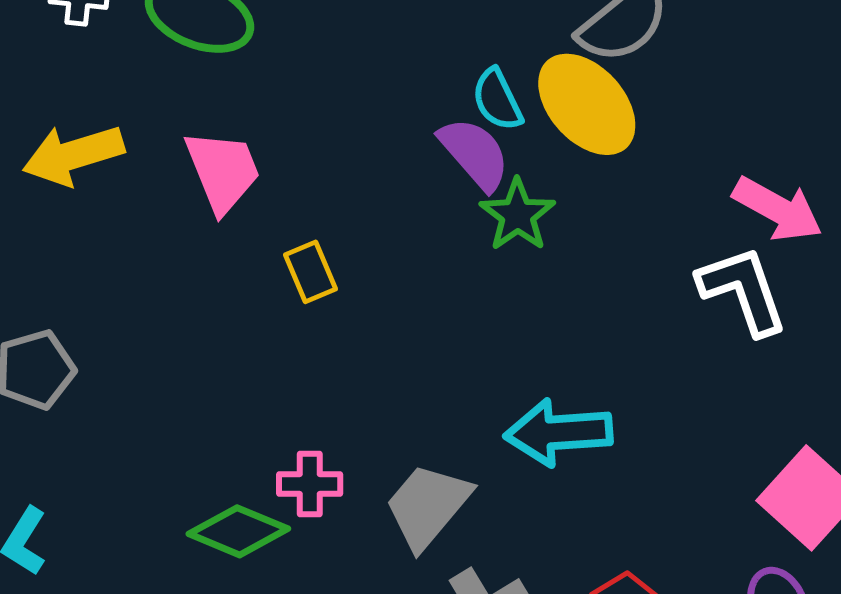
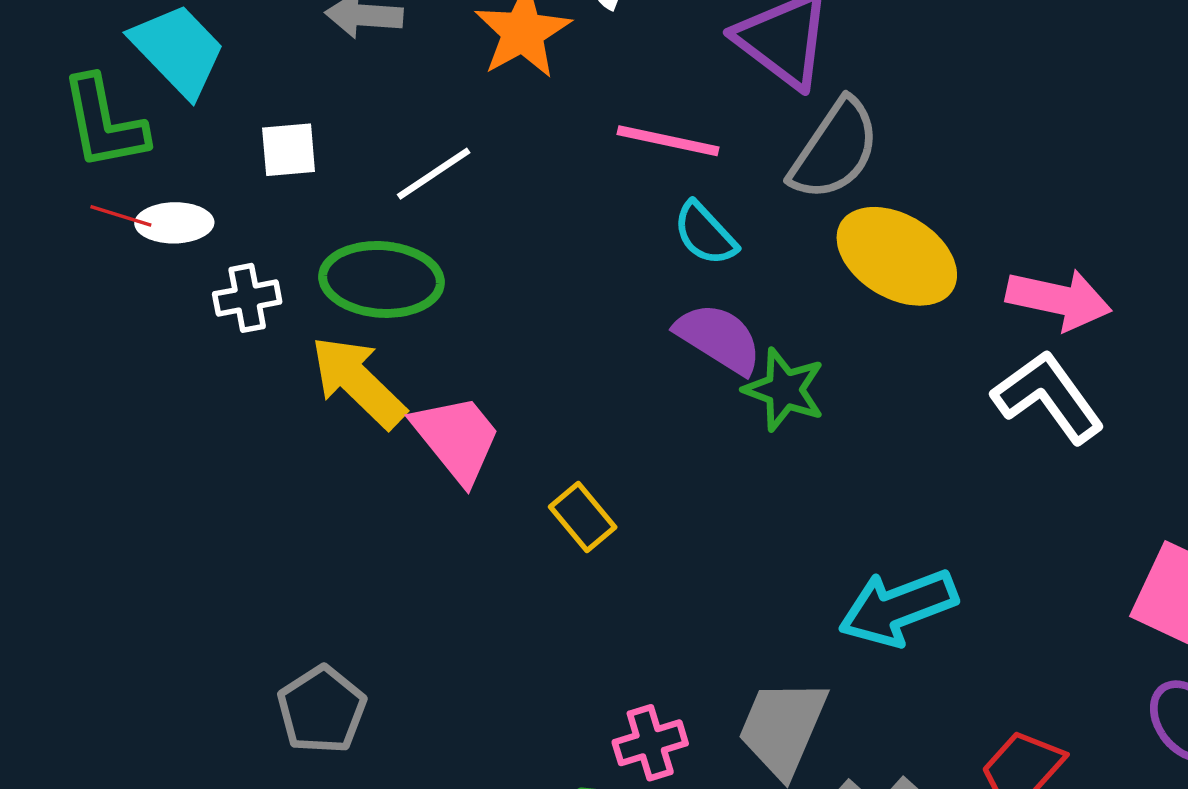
cyan semicircle: (497, 100) -> (705, 234), moved
yellow ellipse: (587, 104) -> (897, 256), moved
yellow arrow: (73, 155) -> (358, 382), moved, turned 78

